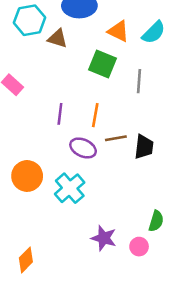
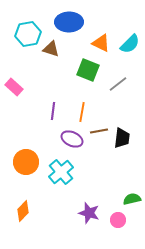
gray line: (139, 81) -> (118, 84), turned 48
green semicircle: (156, 221) -> (132, 199), turned -120
orange diamond: (26, 260) -> (23, 211), moved

